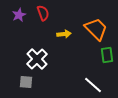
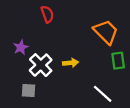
purple star: (19, 15) -> (21, 47), moved
yellow arrow: (64, 34) -> (71, 63), moved

